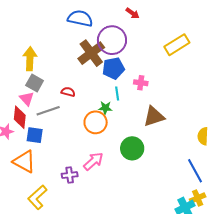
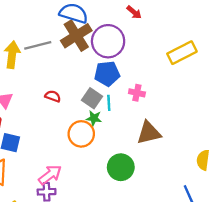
brown cross: (91, 53) -> (76, 36), moved
gray square: (35, 83) -> (92, 98), moved
gray line: (48, 111) -> (38, 45), moved
pink arrow: (93, 161) -> (50, 175), moved

